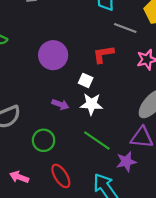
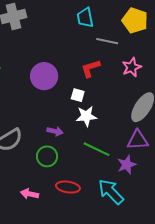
purple arrow: (60, 104) -> (55, 131), moved
red ellipse: (61, 176) -> (68, 187), turned -40

